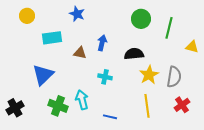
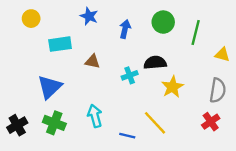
blue arrow: (102, 43) -> (125, 29), moved
cyan cross: (105, 77) -> (130, 75), moved, turned -32
gray semicircle: (174, 77) -> (218, 90), moved
green cross: (58, 106) -> (54, 123), moved
yellow line: (147, 106) -> (155, 123), moved, turned -35

